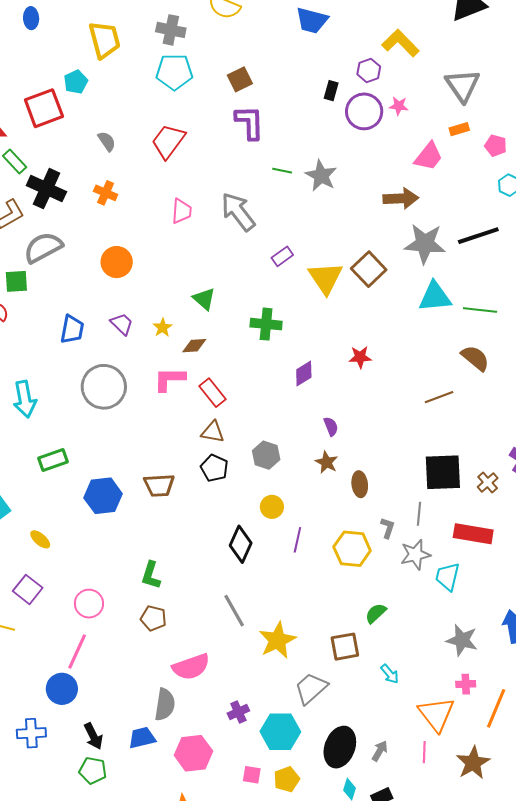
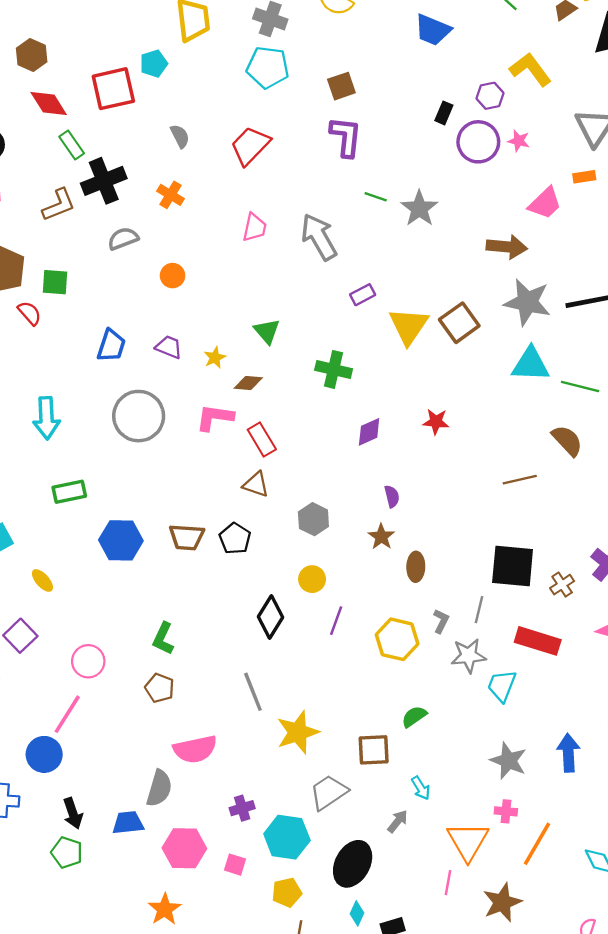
black cross: (46, 189) -> (104, 181), turned 36
gray semicircle: (43, 247) -> (123, 239), moved, size x0.7
orange circle: (117, 262) -> (173, 276), size x0.7
purple trapezoid: (122, 324) -> (169, 347), turned -30
black pentagon: (214, 468) -> (235, 538), moved
gray arrow: (380, 751) -> (398, 821), moved
pink square: (252, 775) -> (235, 865), moved

